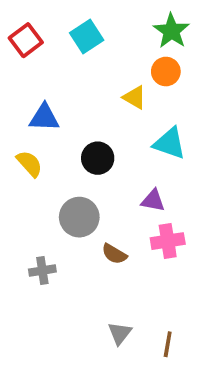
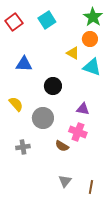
cyan triangle: (170, 143) -> (92, 67), moved
yellow semicircle: (29, 164) -> (16, 104), moved
pink cross: (168, 241) -> (78, 132), moved, turned 30
brown semicircle: (114, 254) -> (62, 146), moved

